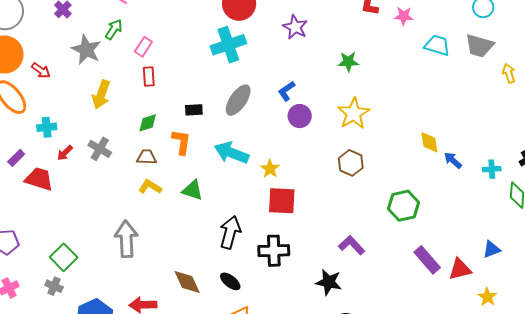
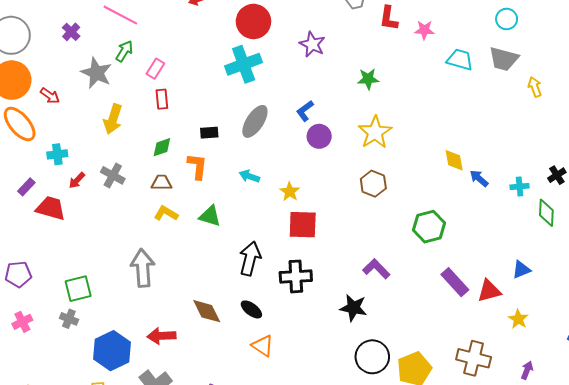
cyan arrow: (231, 153) -> (249, 176), size x0.6
green square: (64, 257) -> (78, 289), turned 32

